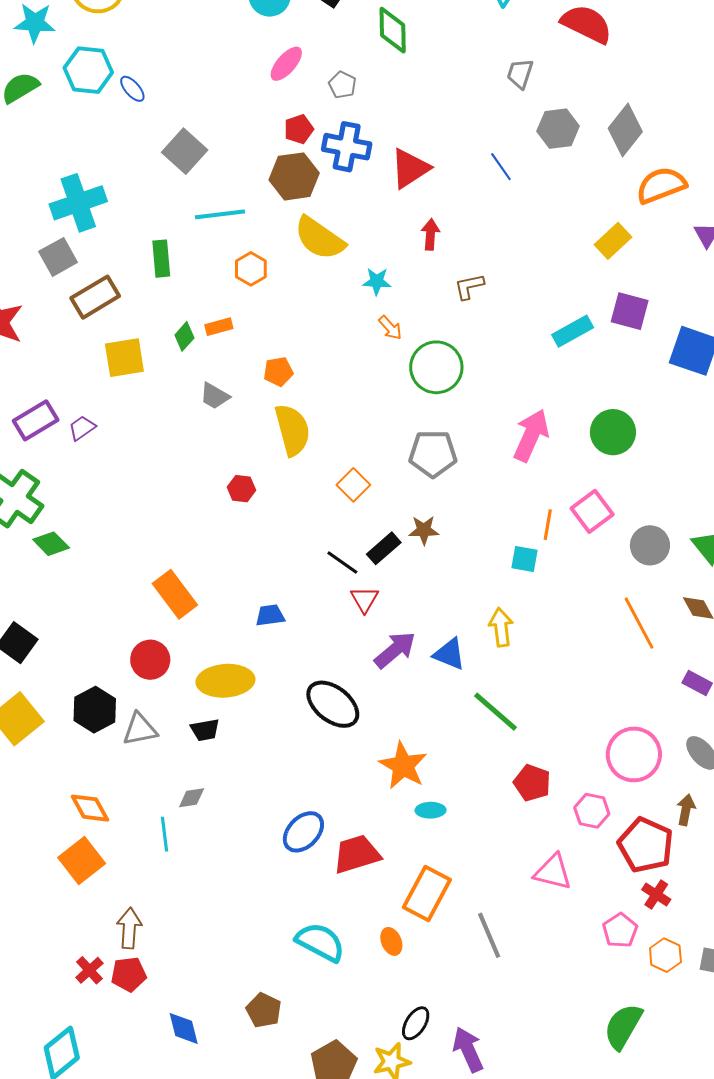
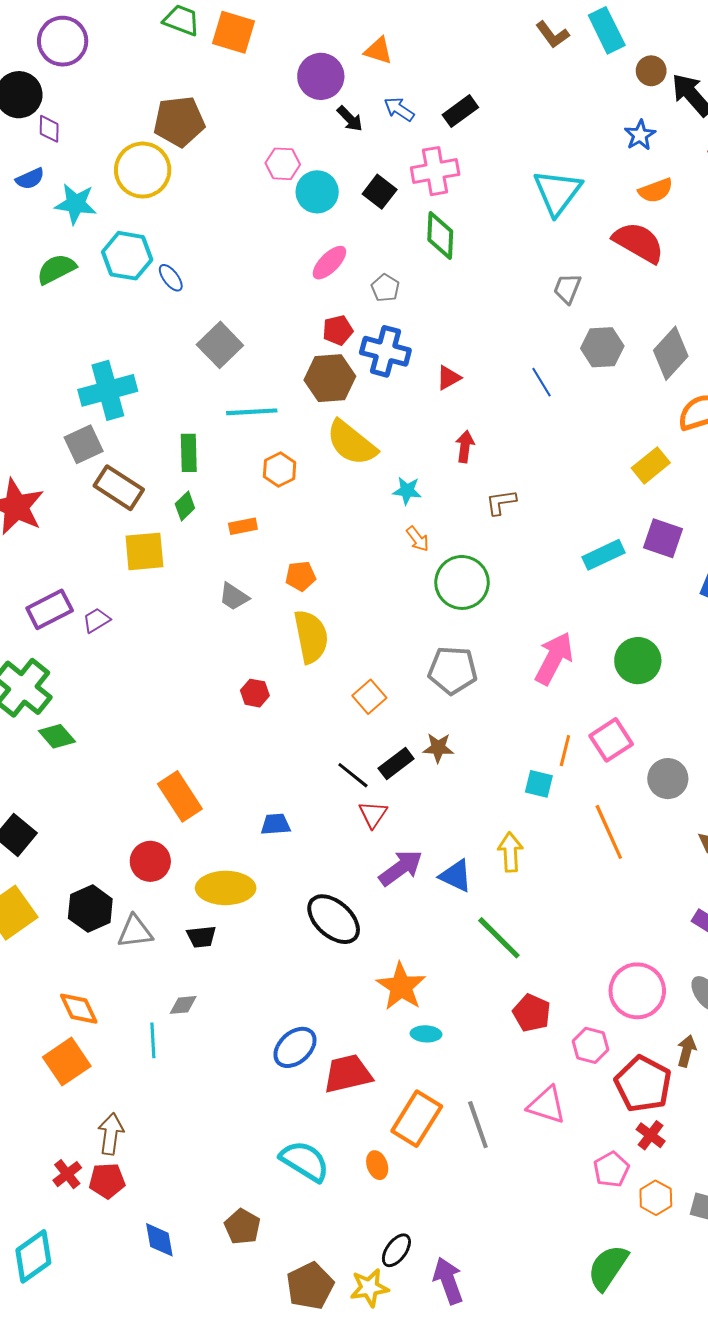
red triangle: (410, 168) -> (448, 378), size x0.6
brown rectangle: (95, 297) -> (119, 488), turned 60
green diamond: (184, 336) -> (185, 506), moved
orange line: (639, 623) -> (609, 832), moved
gray line: (489, 935) -> (478, 1125), moved

